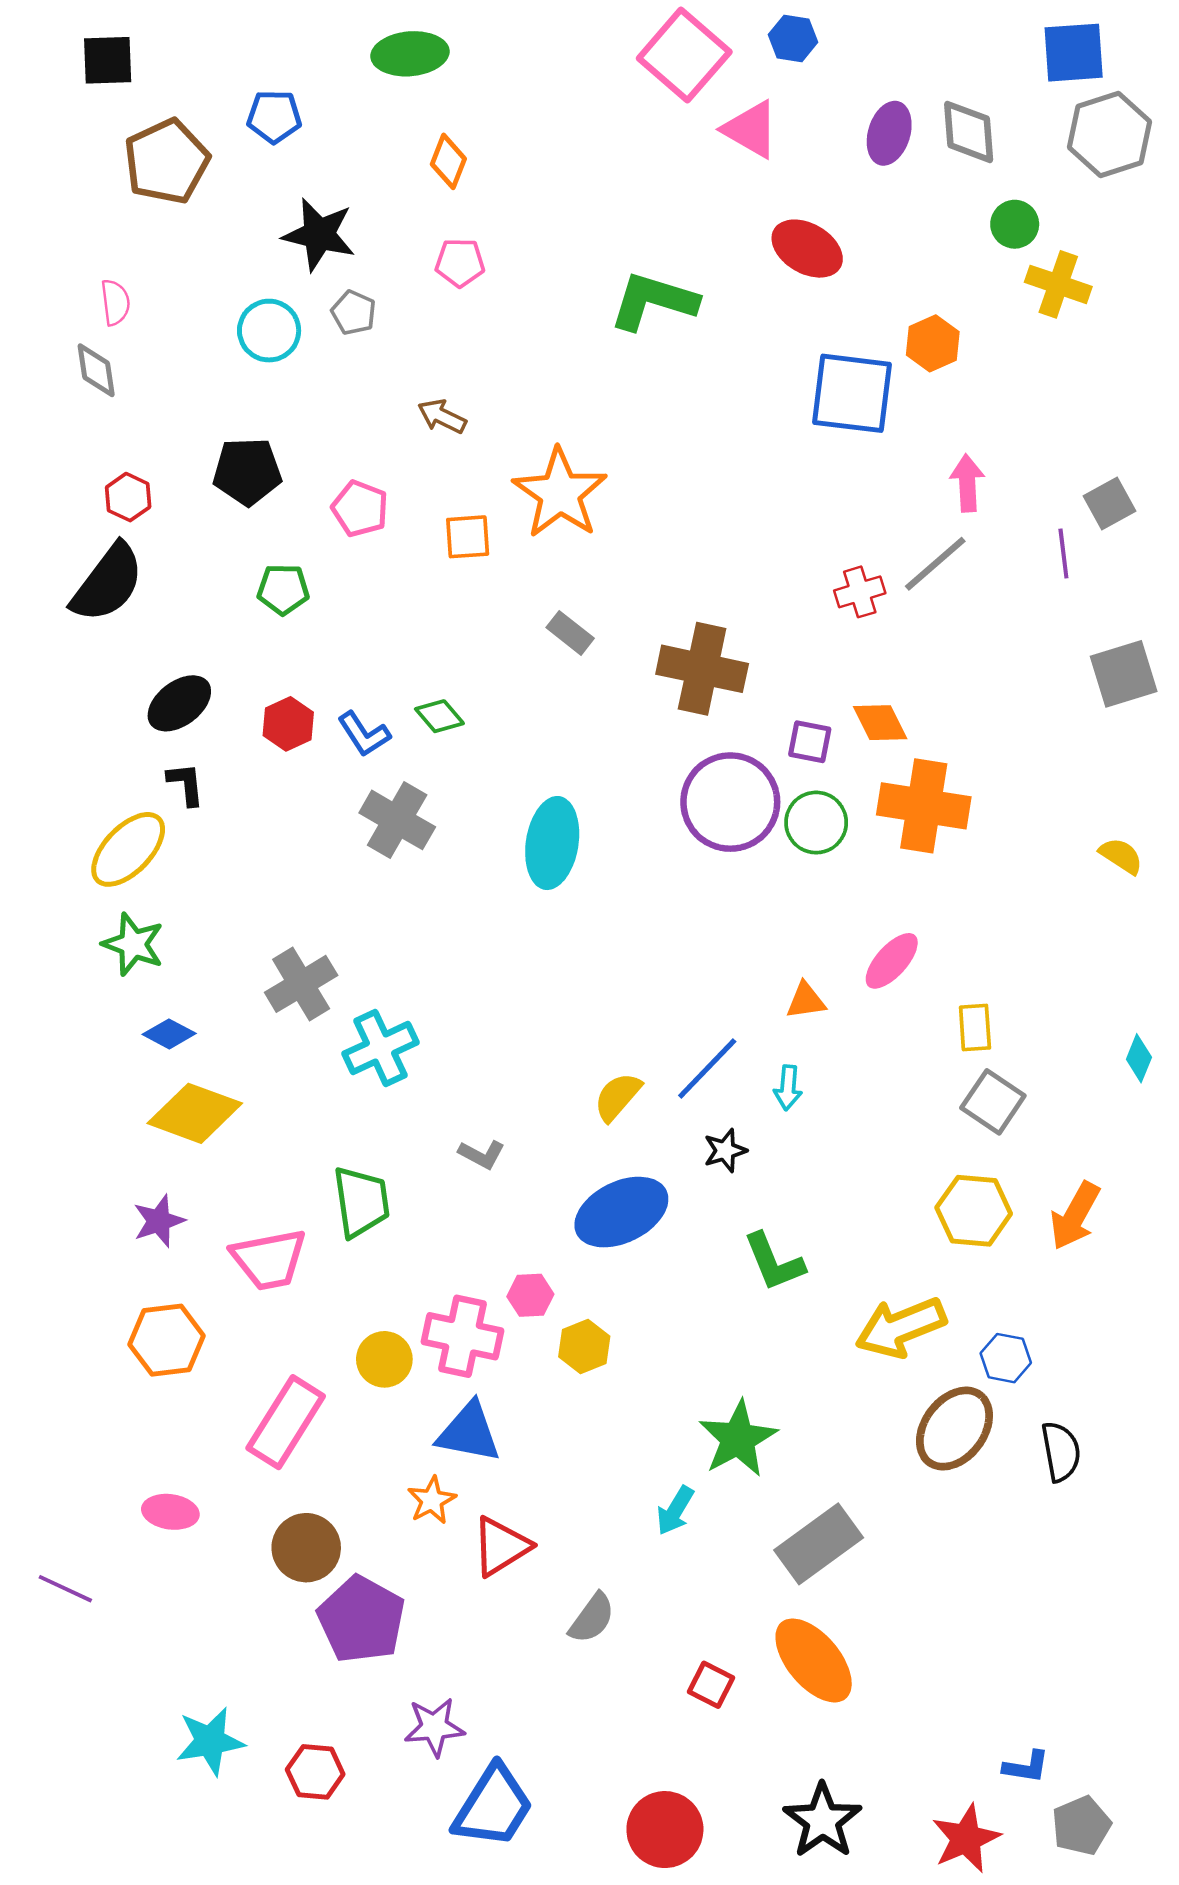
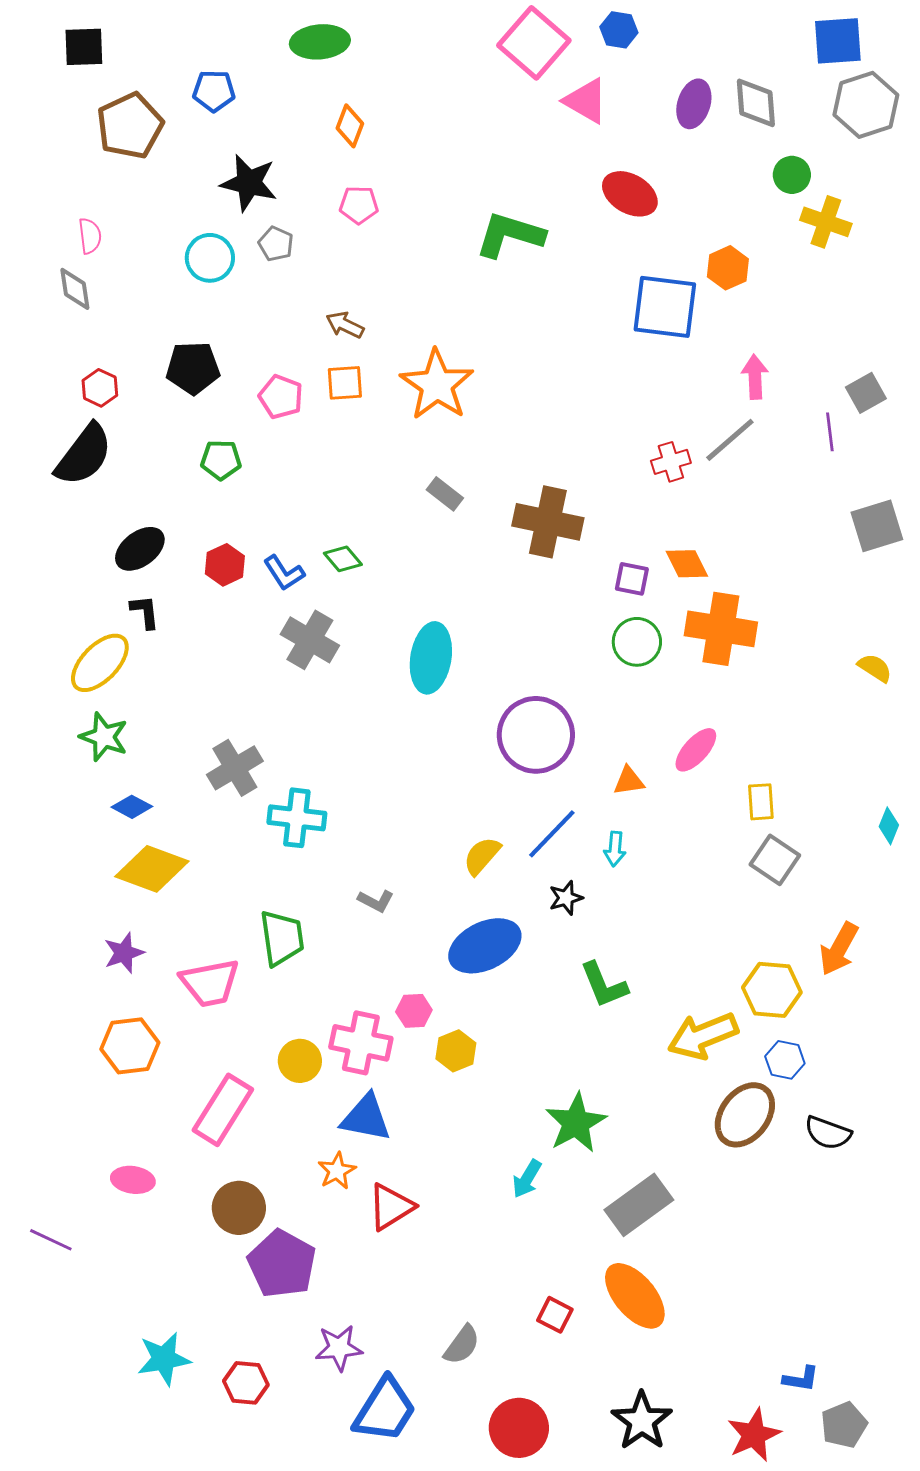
orange square: (468, 537) -> (345, 383), moved
purple circle: (730, 802) -> (536, 735), moved
cyan cross: (381, 1048) -> (297, 818), turned 32
yellow hexagon: (974, 1211) -> (772, 990), moved
black semicircle: (1061, 1452) -> (828, 1133), turned 120
gray semicircle: (592, 1618) -> (462, 1345), moved

